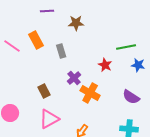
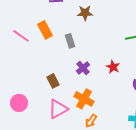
red star: (105, 65) -> (113, 67), moved
orange cross: (90, 93) -> (84, 99), moved

